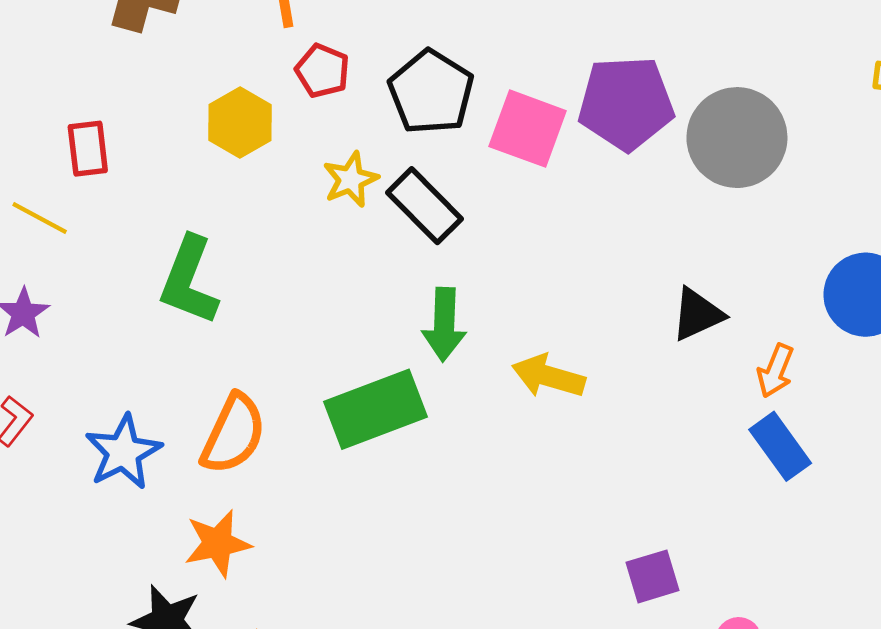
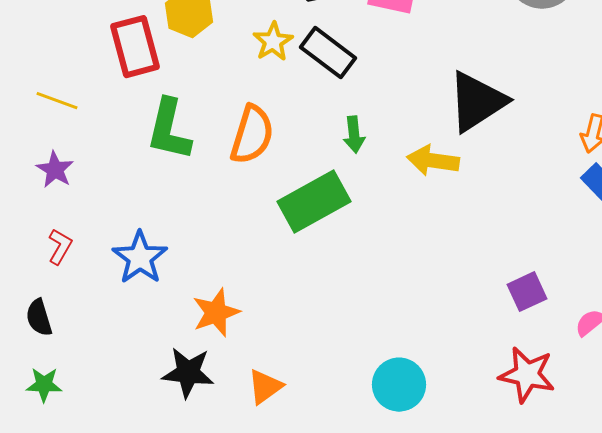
red rectangle: (88, 149) -> (135, 47), moved, size x1.5
black triangle: (697, 314) -> (477, 102), moved, size x1.6
green arrow: (444, 324) -> (354, 135), size x0.7
orange semicircle: (233, 434) -> (252, 135), moved

